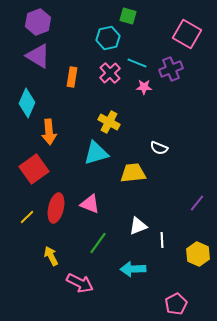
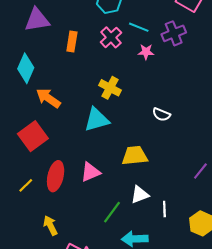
purple triangle: (38, 56) -> (37, 20), turned -40
orange arrow: (49, 132) -> (48, 98), turned 130
yellow trapezoid: (133, 173) -> (135, 156), moved
pink triangle: (90, 204) -> (90, 172), turned -45
green line: (98, 243) -> (112, 212), moved

